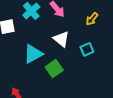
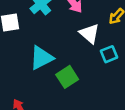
white triangle: (61, 39) -> (90, 34), moved

